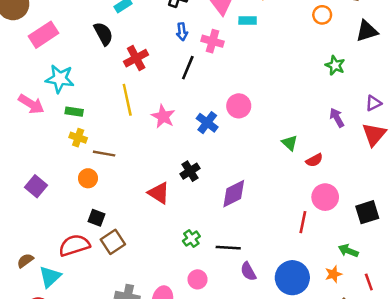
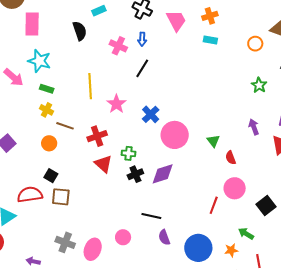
cyan rectangle: (248, 20) -> (210, 40), moved
pink rectangle: (43, 35) -> (32, 24), turned -65
pink cross: (213, 41) -> (118, 46), moved
red cross: (136, 58) -> (97, 136), moved
pink circle: (239, 106) -> (175, 135), moved, size x1.4
red semicircle: (314, 160) -> (231, 158), turned 88
black cross: (190, 171) -> (135, 174), moved
black square: (367, 212) -> (266, 206), turned -30
green cross: (191, 239) -> (129, 153), moved, turned 32
brown square: (113, 242) -> (61, 197), turned 30

